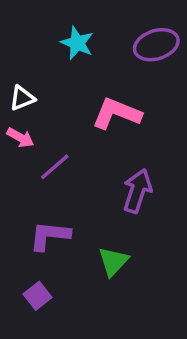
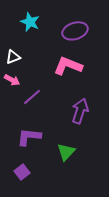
cyan star: (77, 43) -> (30, 22), moved
purple ellipse: (156, 45) -> (75, 31), moved

